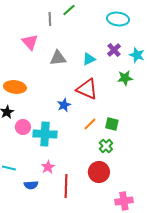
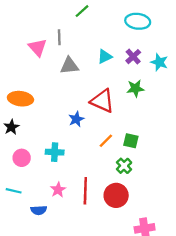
gray line: (50, 19) -> (59, 37), moved
cyan triangle: (89, 59) -> (105, 57), moved
green star: (125, 78) -> (135, 88), moved
pink circle: (23, 127) -> (22, 158), moved
cyan cross: (45, 134) -> (55, 152), size x0.7
red line: (66, 186) -> (85, 191), moved

